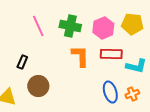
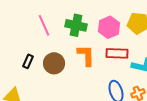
brown circle: (38, 86) -> (54, 63), moved

